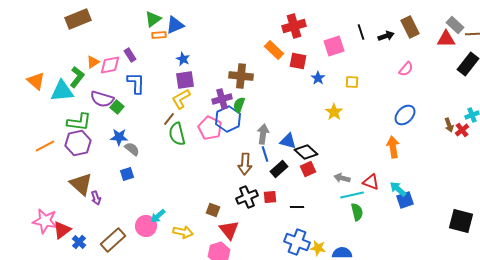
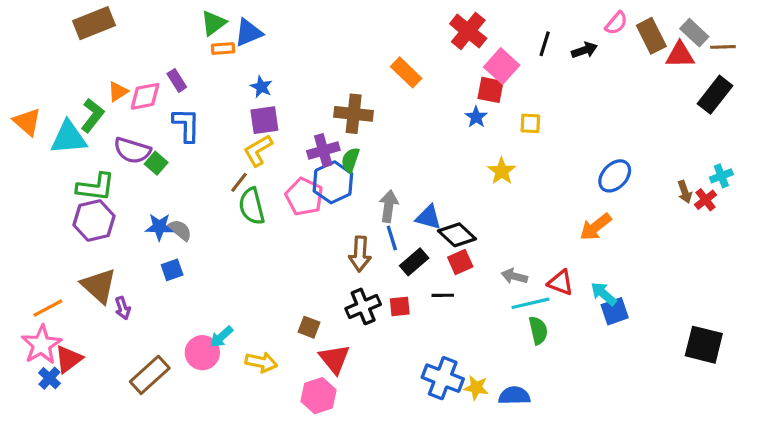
red cross: (294, 26) -> (468, 31), moved, turned -35
brown rectangle: (410, 27) -> (651, 36), moved
black line: (361, 32) -> (545, 44), turned 35
pink square: (334, 46) -> (502, 66), turned -30
red square: (298, 61) -> (490, 90), moved
pink semicircle: (406, 69) -> (616, 23), moved
blue star: (119, 137) -> (159, 227), moved
orange line: (45, 146) -> (48, 308), moved
orange arrow: (393, 147) -> (596, 227), turned -120
black line: (297, 207) -> (443, 295), moved
pink star: (45, 221) -> (41, 345), turned 30
blue cross: (79, 242) -> (49, 378), moved

